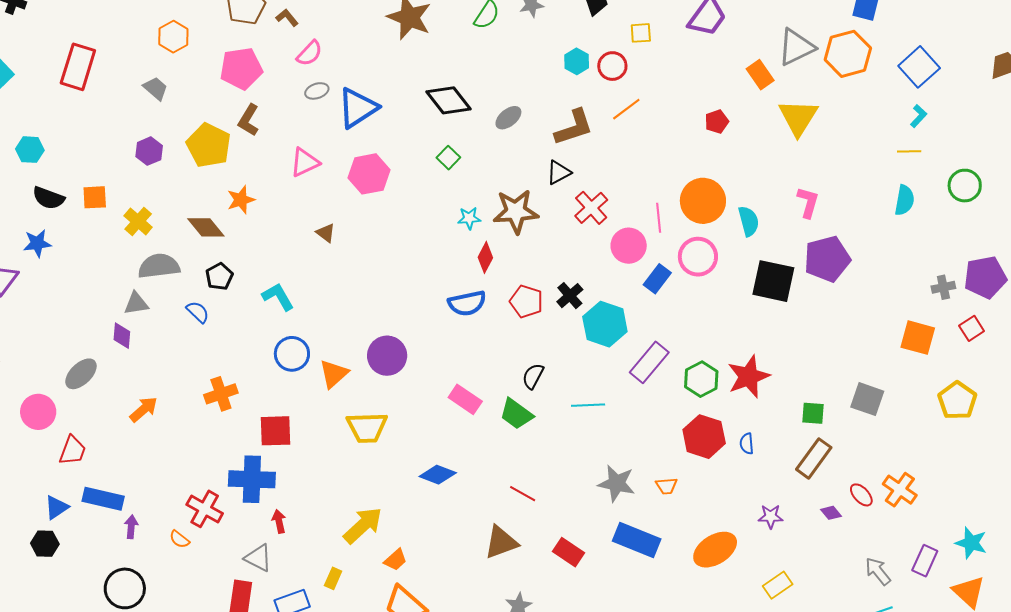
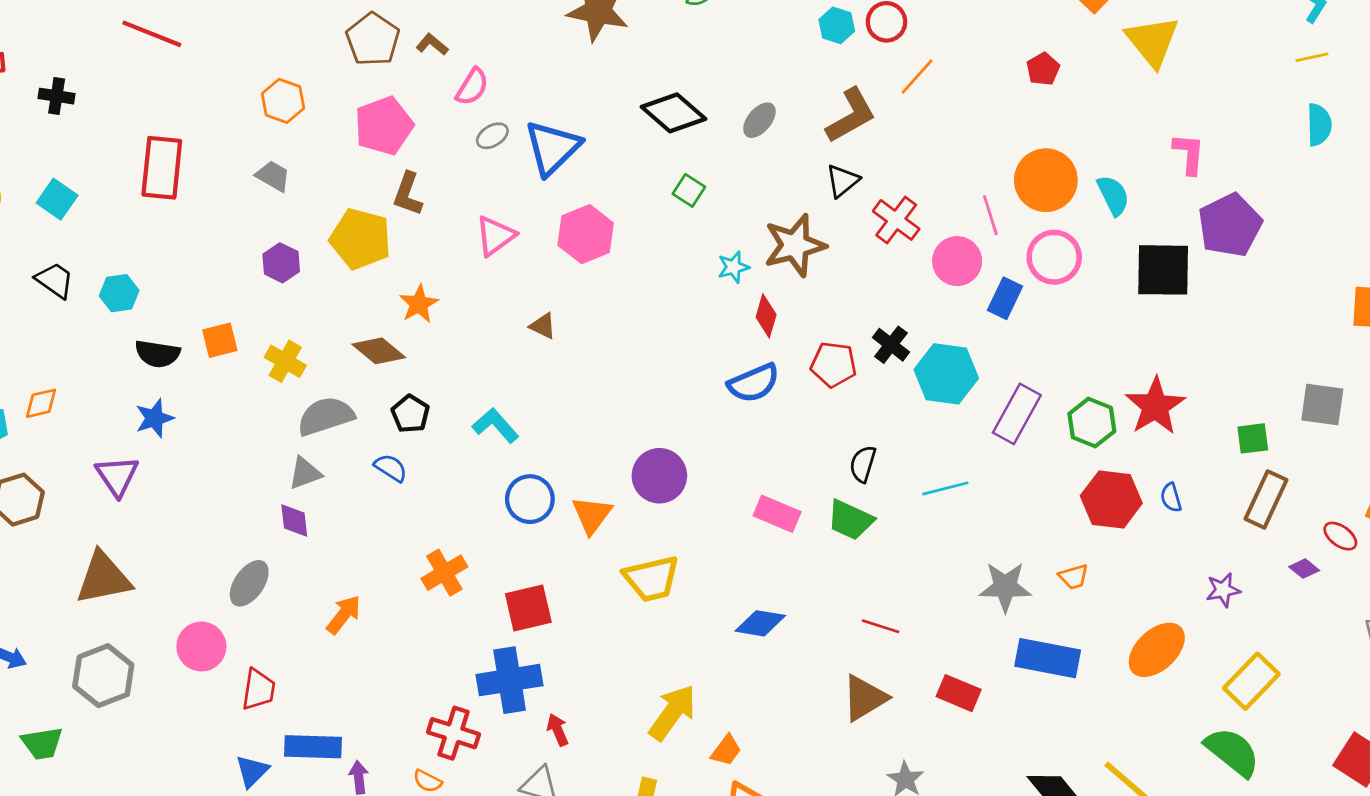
yellow rectangle: (778, 585) -> (1251, 681), size x1.4

